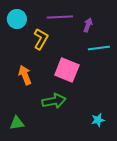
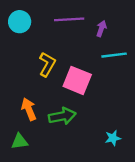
yellow L-shape: (41, 39) -> (47, 64), moved
orange arrow: (25, 75) -> (29, 109), moved

